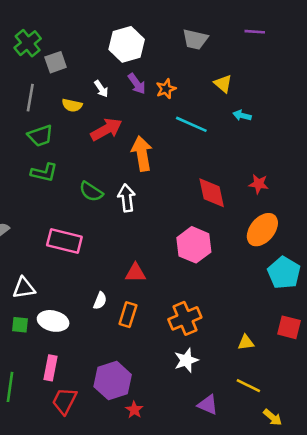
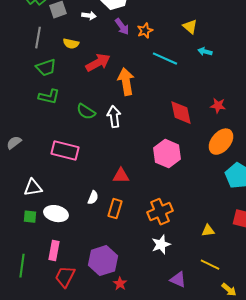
white arrow: (101, 89) -> (89, 16), moved, turned -48

